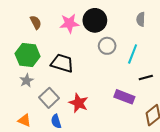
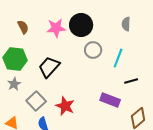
black trapezoid: (62, 63) -> (49, 67), turned -65

